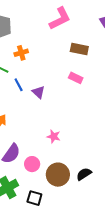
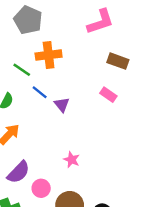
orange cross: (21, 53) -> (49, 55), size x1.5
blue line: (19, 85) -> (40, 92), turned -32

